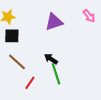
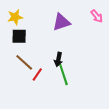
black arrow: (51, 59) -> (58, 59), turned -112
red line: (30, 83) -> (37, 75), moved

